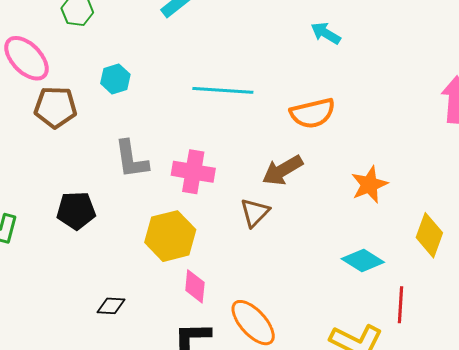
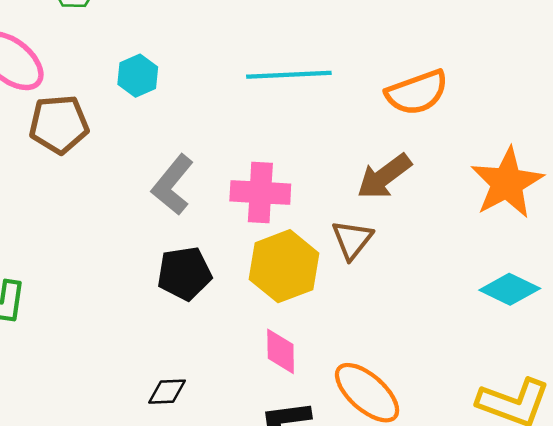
gray L-shape: (131, 159) -> (173, 185), turned 54
orange star: (369, 185) -> (507, 183), size x1.4
black pentagon: (76, 210) -> (184, 273), moved
yellow hexagon: (170, 236) -> (284, 266), moved

